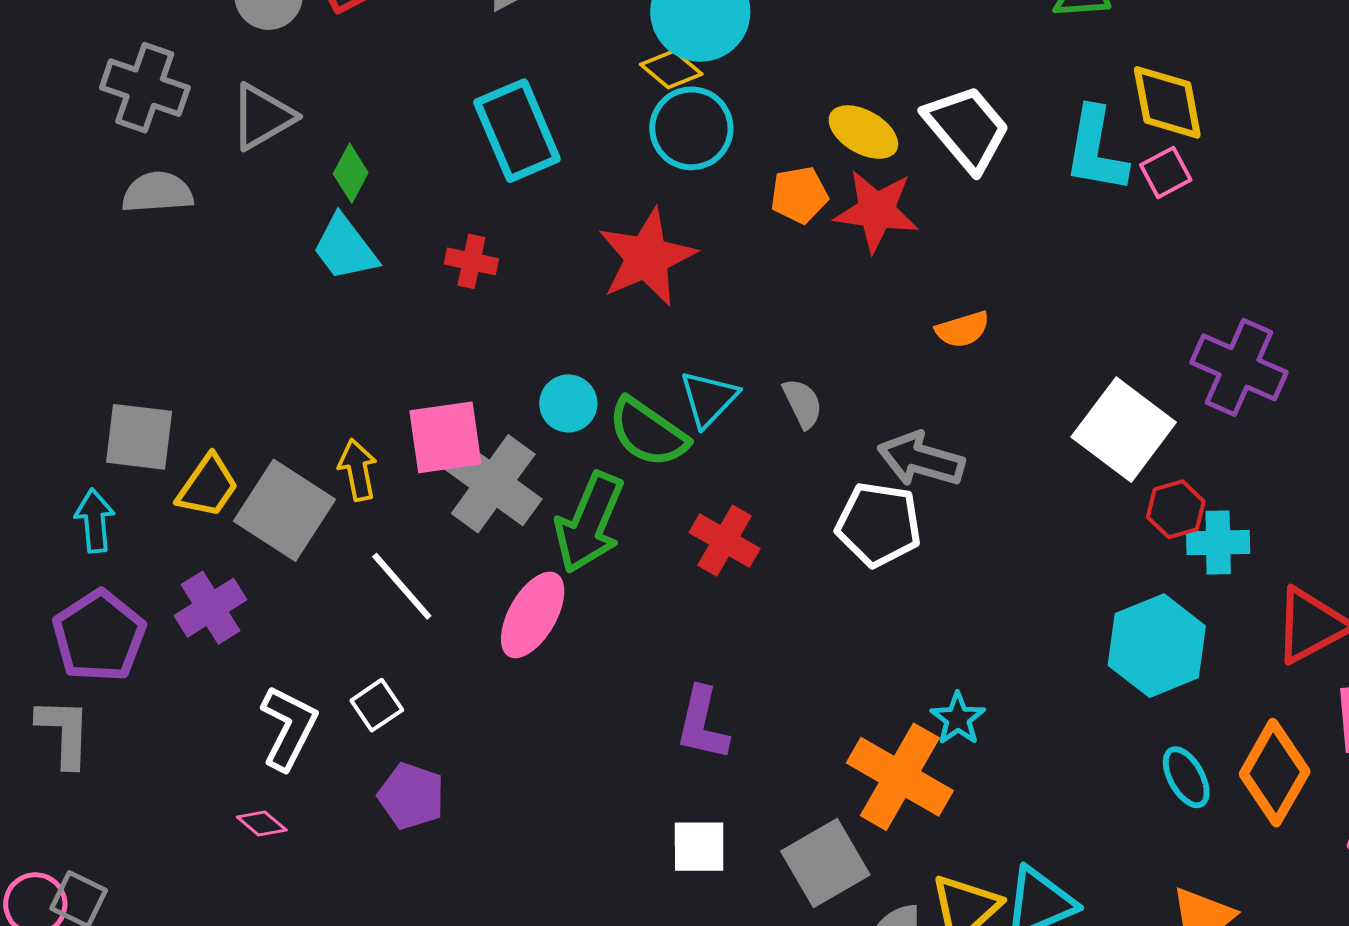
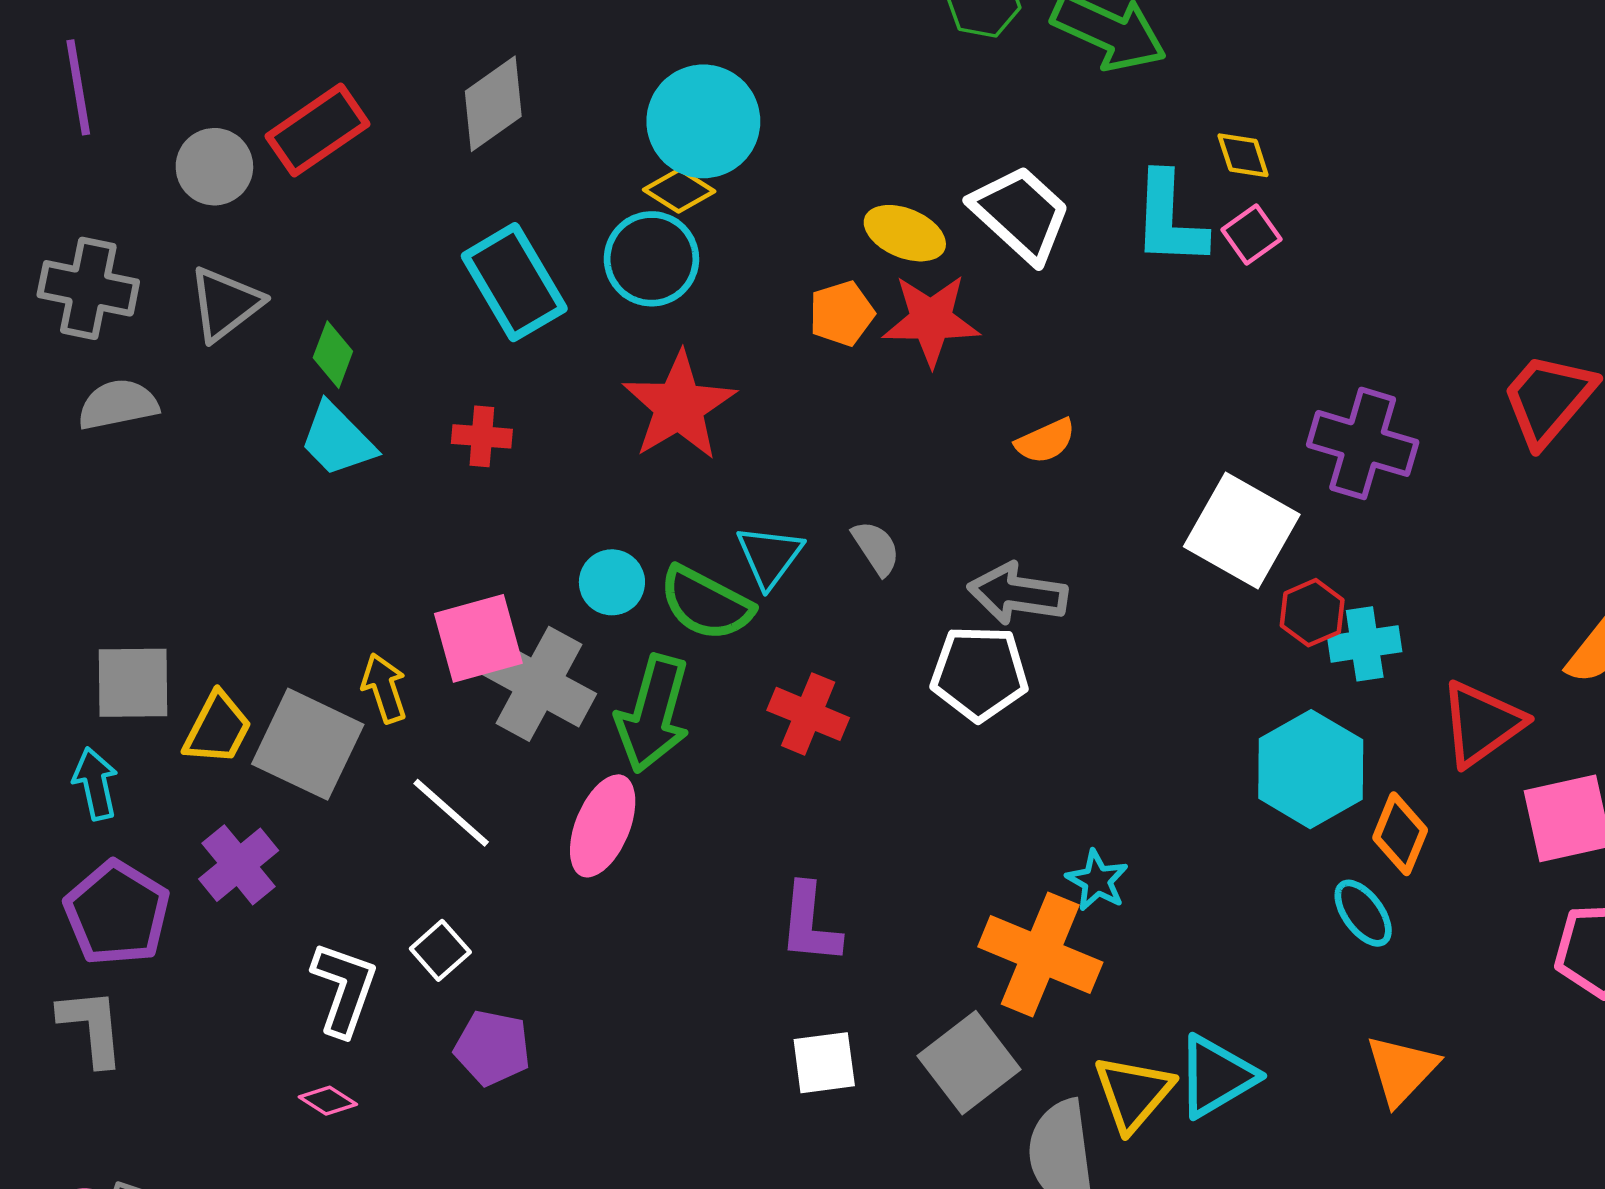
yellow diamond: (1167, 102) -> (1243, 155), size x0.6
cyan circle: (691, 128) -> (651, 259), moved
orange diamond: (1275, 773) -> (1400, 834), moved, size x0.7

